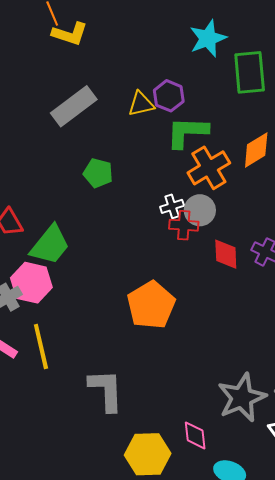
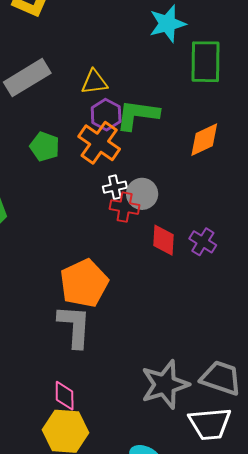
purple hexagon: (169, 96) -> (106, 115), moved
orange cross: (209, 168) -> (99, 143), moved, turned -30
gray L-shape: (106, 390) -> (75, 326), moved
pink diamond: (195, 435) -> (65, 396), moved

